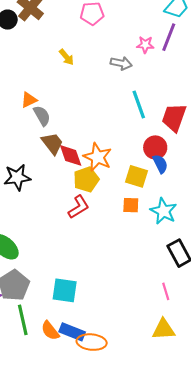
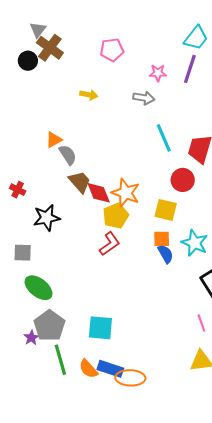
pink star: (145, 45) -> (158, 73), moved
yellow arrow: (66, 57) -> (89, 95), turned -36
blue semicircle: (160, 164) -> (166, 254), moved

